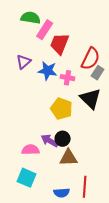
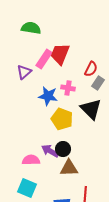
pink rectangle: (45, 30) -> (44, 59), moved
red semicircle: (91, 59) -> (91, 69), size x0.7
blue star: (48, 71) -> (48, 96), moved

